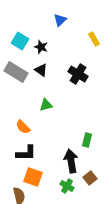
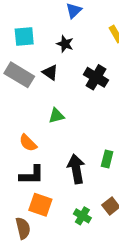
cyan square: (20, 41) -> (24, 36), turned -36
black star: (41, 47) -> (65, 44), moved
black arrow: (71, 161) -> (76, 169), moved

